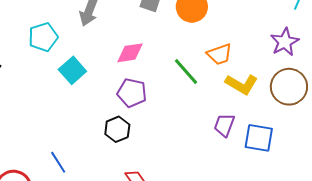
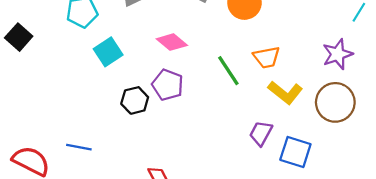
pink diamond: (130, 53) -> (172, 42), turned 40
black hexagon: (117, 129) -> (135, 100), moved
blue line: (58, 162) -> (79, 147), turned -55

